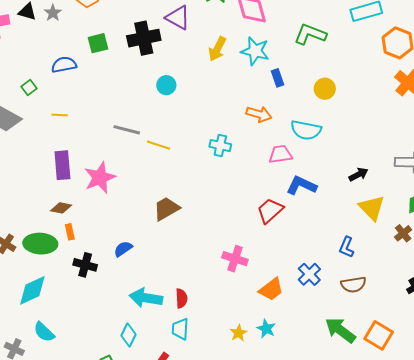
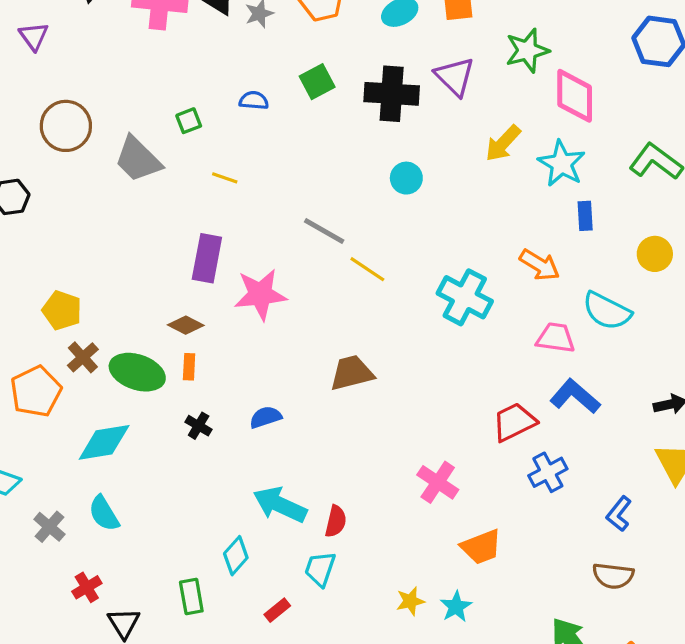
green square: (98, 43) -> (317, 82), turned -30
blue semicircle: (64, 65) -> (254, 100), size x0.7
cyan cross: (220, 146) -> (465, 297), size x1.5
black cross: (85, 265) -> (199, 426), size x0.7
blue cross: (309, 274) -> (548, 472), moved

